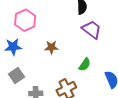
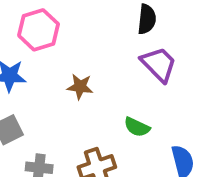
green semicircle: (85, 65) -> (137, 127), turned 72

